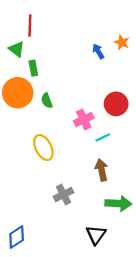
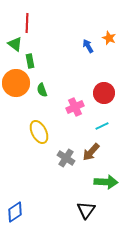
cyan line: (103, 137) -> (102, 126), moved
brown arrow: (102, 170) -> (91, 152), turned -126
gray cross: (64, 194) -> (66, 158), moved, turned -30

